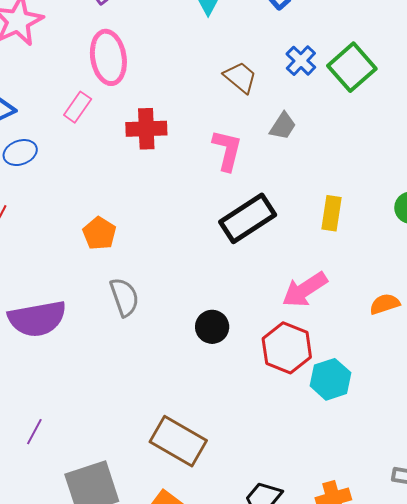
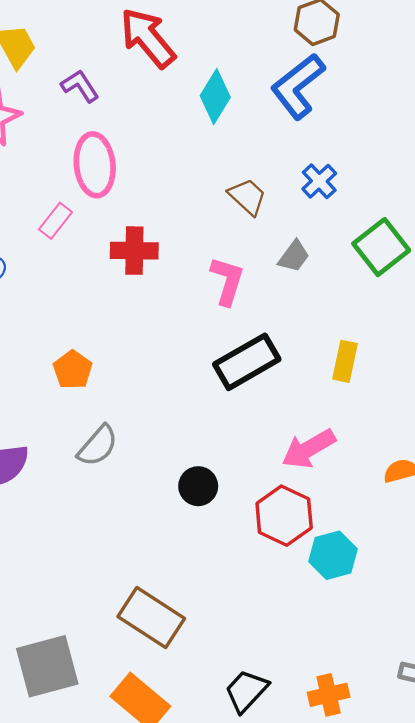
green square: (352, 67) -> (381, 247), moved
gray semicircle: (124, 297) -> (98, 446), turned 57

